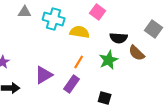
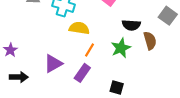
yellow semicircle: (80, 32) -> (79, 28), moved
brown semicircle: (137, 53) -> (150, 41), turned -150

